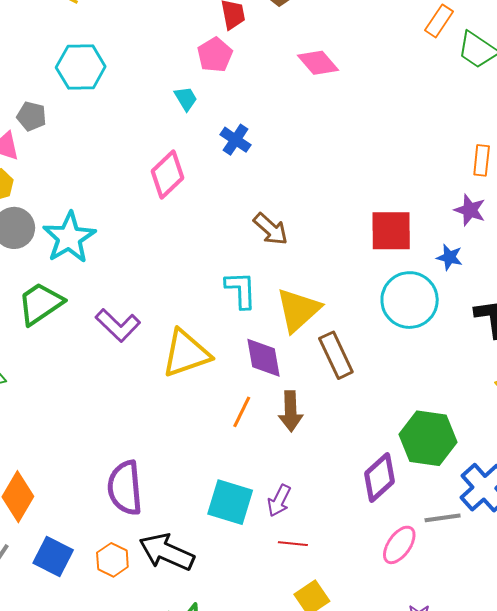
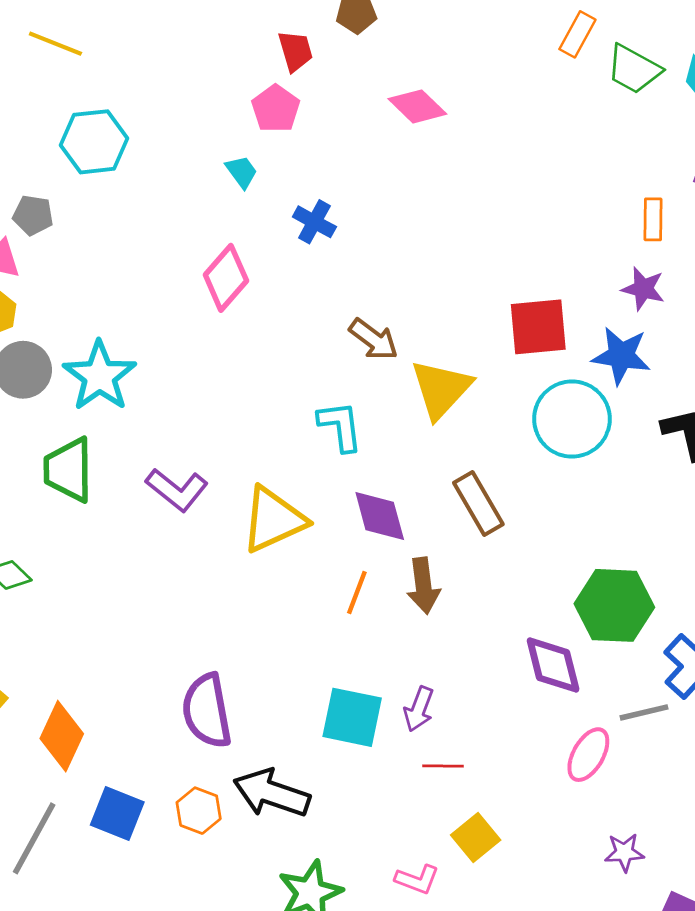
blue star: (449, 257) -> (621, 356), size x1.6
green trapezoid: (40, 304) -> (68, 470), turned -51
yellow triangle: (298, 310) -> (441, 389), moved
purple diamond: (380, 478) -> (553, 665), turned -57

